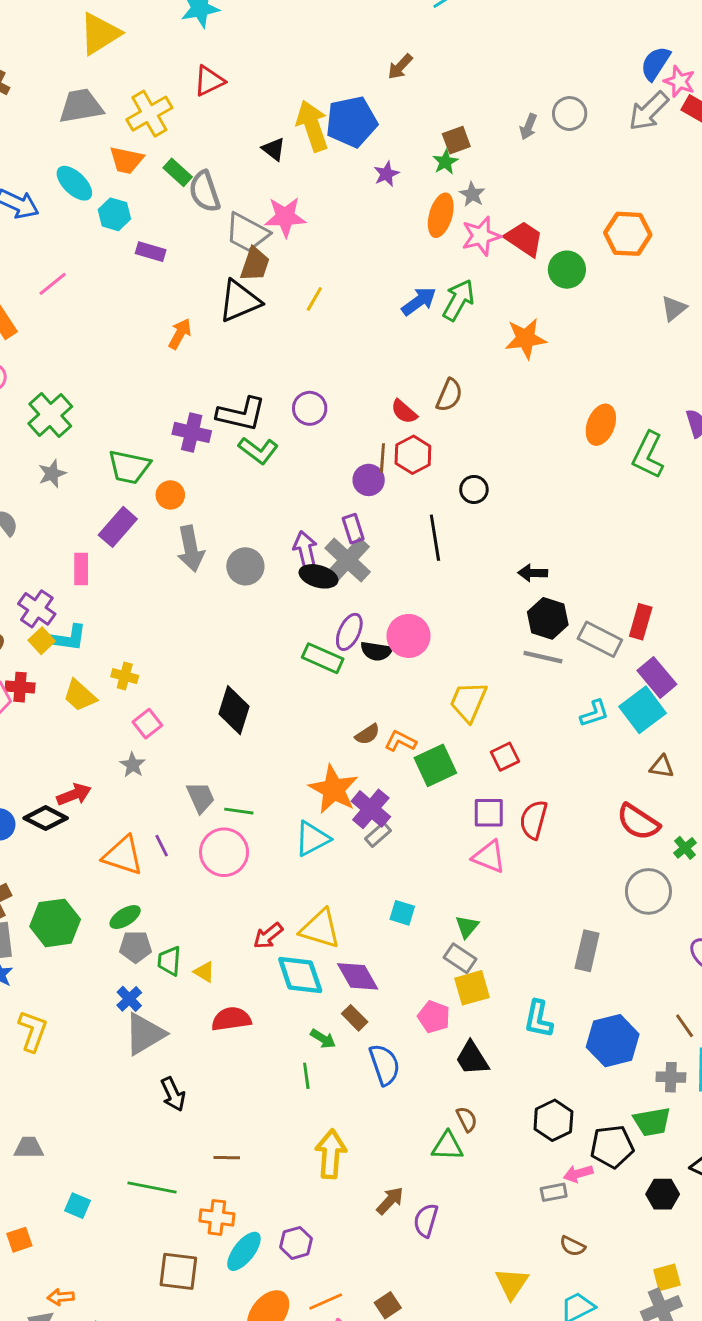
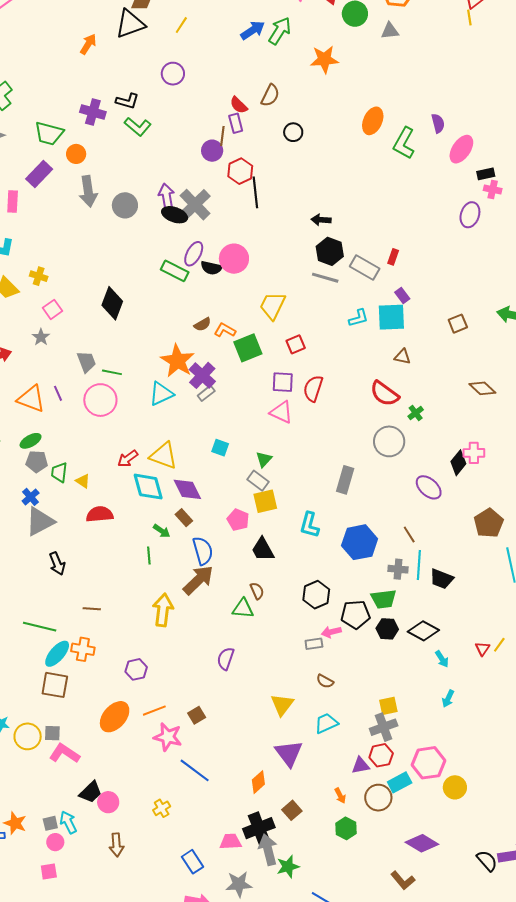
gray triangle: (674, 308) -> (390, 31), moved, turned 30
purple circle: (310, 408) -> (173, 74), moved
black L-shape: (241, 414) -> (127, 101), size x0.7
red hexagon: (413, 455) -> (240, 171), moved
black circle: (474, 489) -> (293, 132), moved
purple rectangle: (353, 529) -> (236, 123), moved
red rectangle: (641, 622) -> (393, 257), size x0.7
purple rectangle: (657, 677) -> (402, 296), size x0.6
cyan square: (643, 710) -> (391, 317), turned 32
black hexagon: (663, 1194) -> (387, 629), moved
brown arrow: (390, 1201) -> (198, 580), moved, size x1.6
cyan ellipse: (244, 1251) -> (57, 654), moved

